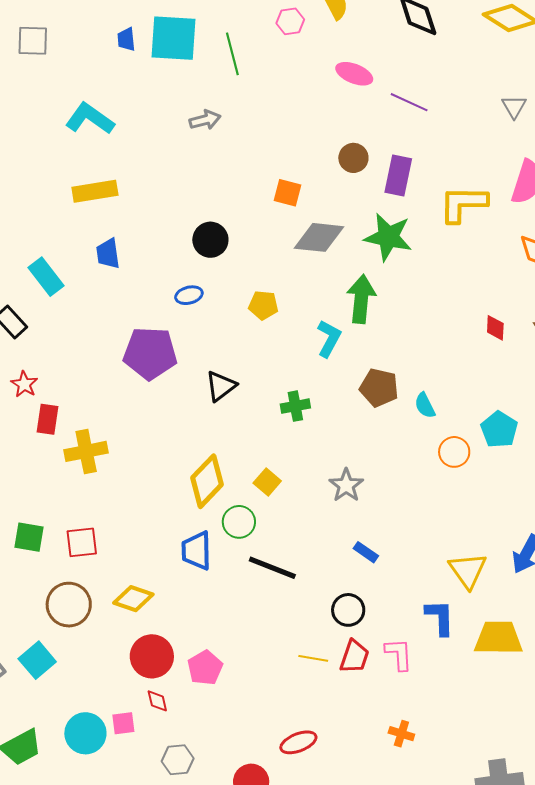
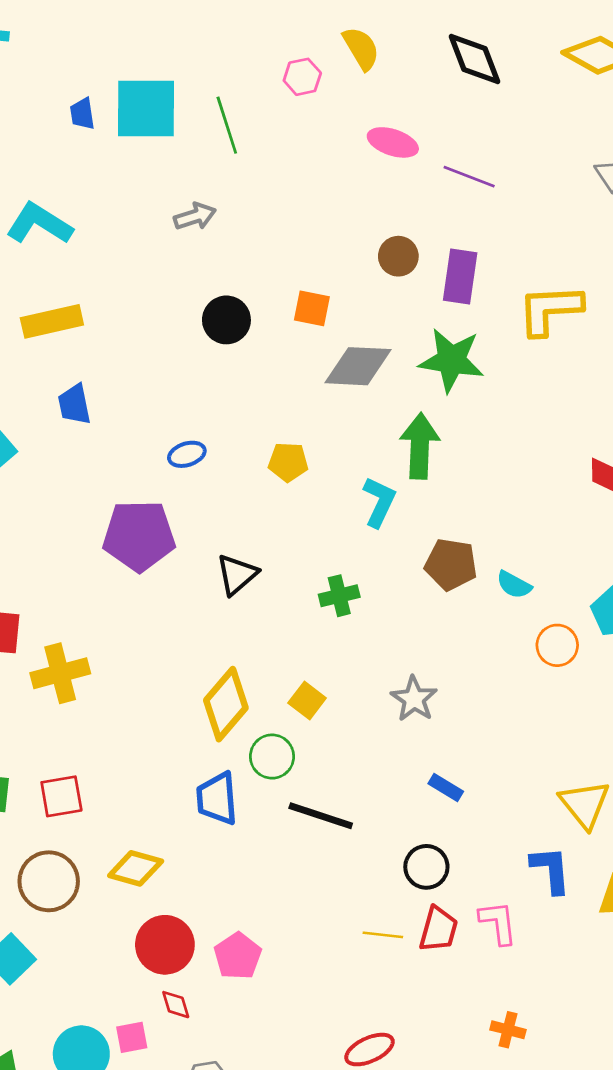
black circle: (210, 240) -> (226, 320), moved
cyan semicircle: (425, 405) -> (514, 585), turned -32

